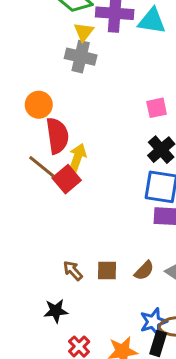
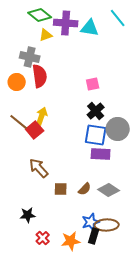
yellow triangle: (84, 32) -> (46, 35), turned 32
gray cross: (81, 57) -> (30, 57), moved
red semicircle: (57, 136) -> (40, 76), moved
brown arrow: (73, 271) -> (39, 168), moved, size x1.5

